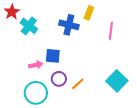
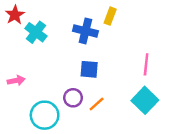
pink line: (111, 31) -> (146, 64), moved
blue square: (53, 56) -> (89, 69), moved
pink arrow: (36, 65) -> (16, 80), moved

